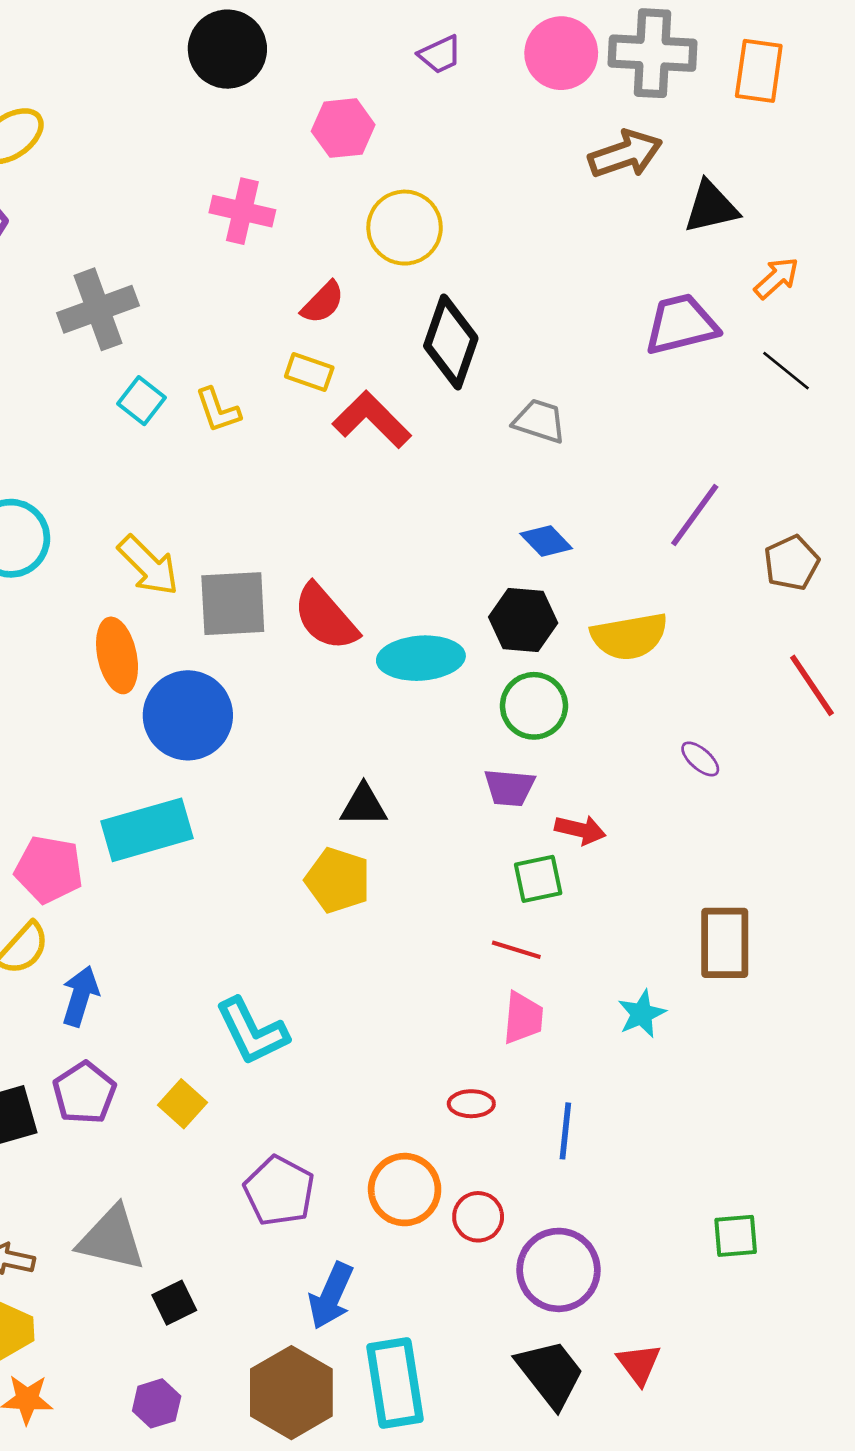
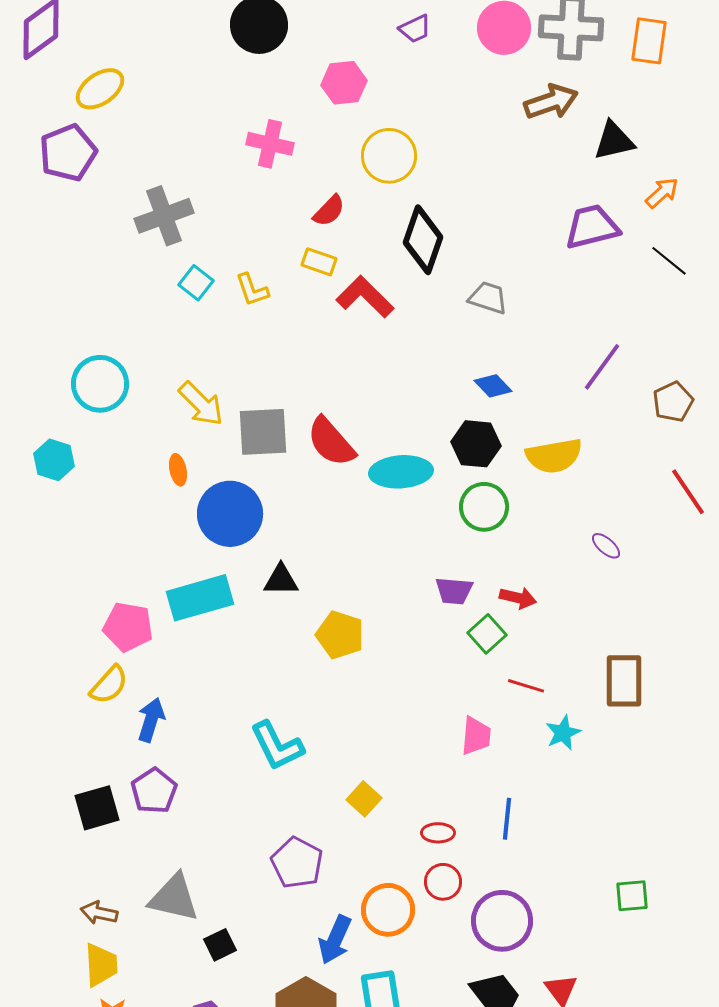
orange ellipse: (117, 655) -> (178, 470), size x0.6
purple trapezoid: (509, 788) -> (454, 591), moved
black triangle: (364, 805) -> (281, 580), moved
green square: (538, 879) -> (487, 634), turned -30
red line: (516, 950) -> (526, 686), moved
yellow square: (182, 1104) -> (364, 799), moved
red ellipse: (471, 1104) -> (438, 833), moved
orange circle: (405, 1190) -> (388, 910), moved

